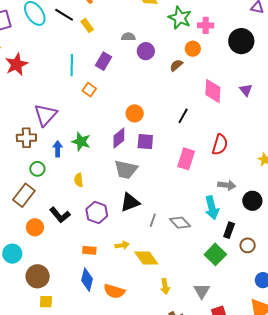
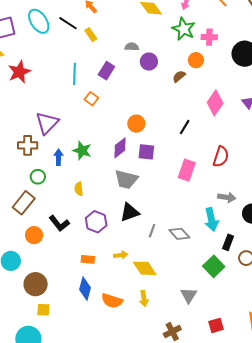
pink diamond: (213, 91) -> (215, 103), turned 30
yellow arrow: (165, 286) -> (144, 298), moved
gray triangle: (202, 291) -> (189, 295), moved

